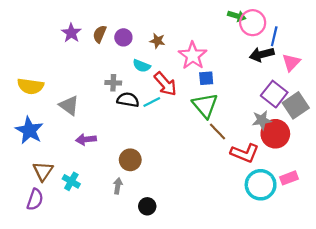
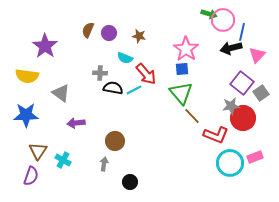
purple star: (71, 33) -> (45, 46), moved, size x1.4
pink star: (193, 56) -> (186, 49), moved
gray square: (296, 105) -> (261, 93), size x0.7
blue star: (29, 130) -> (26, 115), turned -30

